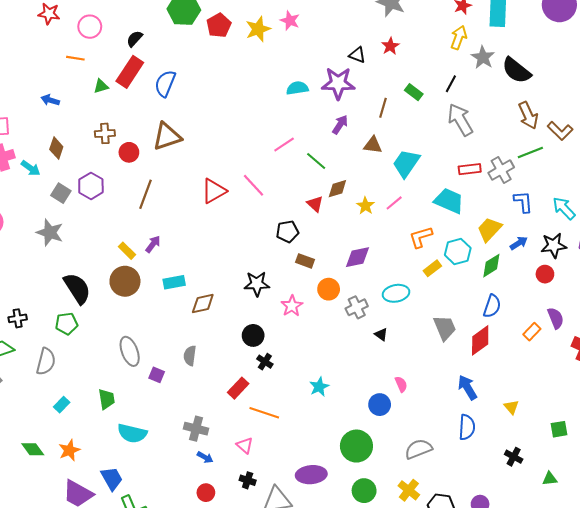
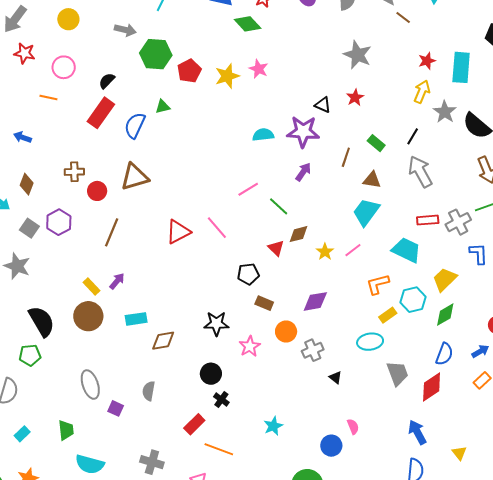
green triangle: (101, 86) -> (163, 107), moved
brown triangle: (373, 145) -> (372, 180), moved
blue arrow: (519, 243) -> (480, 351), moved
cyan ellipse: (396, 293) -> (370, 342), moved

